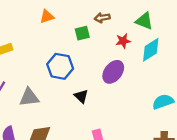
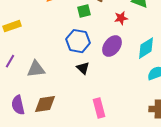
cyan diamond: (151, 50) -> (146, 48), moved
blue hexagon: (60, 66) -> (78, 41), moved

